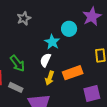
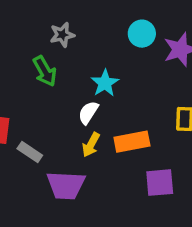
cyan circle: (69, 29) -> (142, 34), moved
green arrow: (17, 63) -> (45, 71), moved

